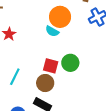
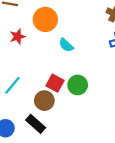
orange circle: (60, 17) -> (45, 19), moved

